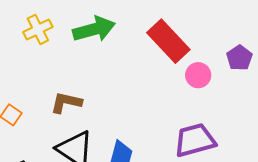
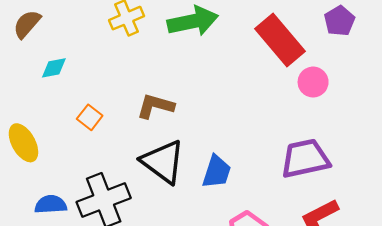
purple pentagon: (239, 58) -> (339, 21), moved

